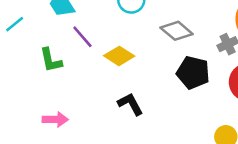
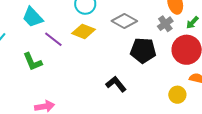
yellow diamond: (119, 56) -> (83, 31), moved
black L-shape: (130, 104) -> (116, 84), moved

